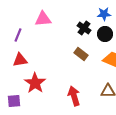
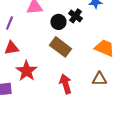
black circle: (105, 34) -> (58, 22), moved
brown rectangle: (81, 54) -> (60, 47), moved, size x1.5

